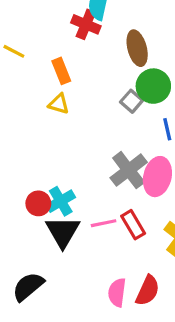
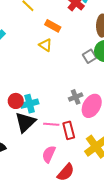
orange rectangle: (61, 71) -> (53, 26), turned -56
gray cross: (129, 170) -> (76, 97), size x0.6
pink semicircle: (117, 292) -> (49, 154), moved

